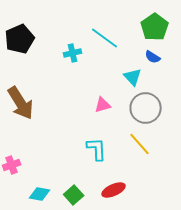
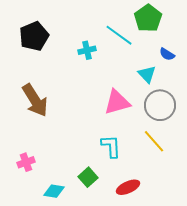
green pentagon: (155, 27) -> (148, 18), moved
pink triangle: (103, 105) -> (117, 102), size x1.6
green square: (74, 195) -> (88, 177), moved

